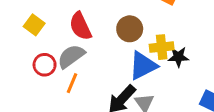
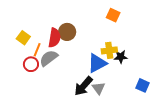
red semicircle: (80, 26) -> (54, 38), turned -144
brown circle: (130, 29) -> (67, 32), moved
orange line: (72, 83) -> (37, 50), moved

